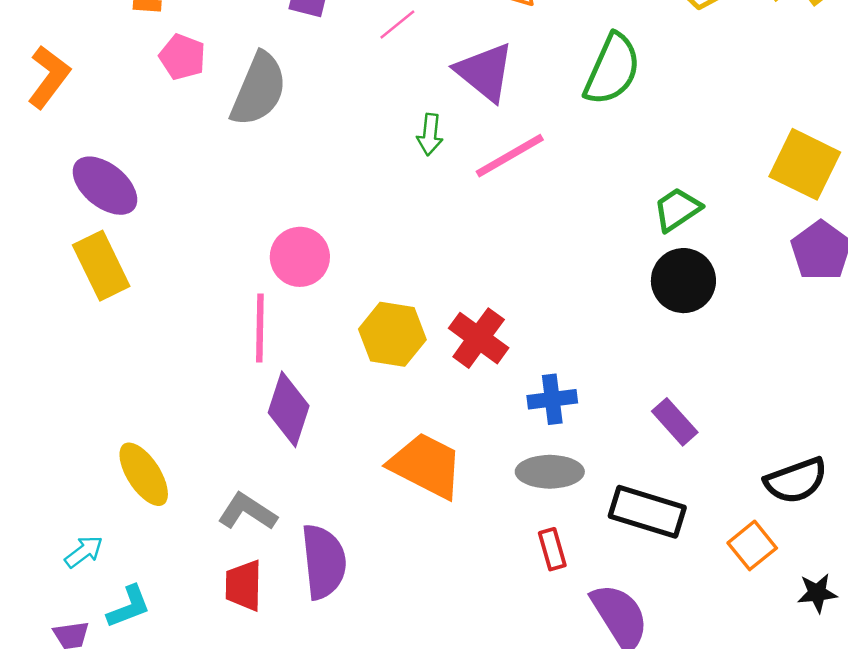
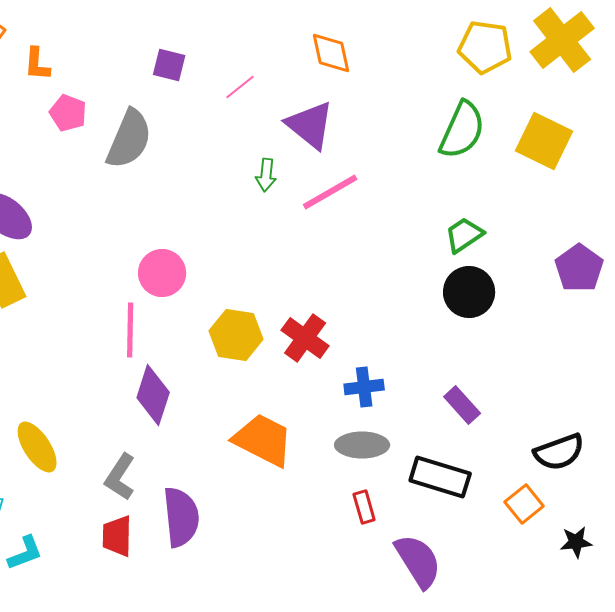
green semicircle: (612, 69) -> (462, 130), moved
yellow square: (805, 164) -> (544, 141), moved
gray L-shape: (247, 512) -> (120, 477), turned -90

